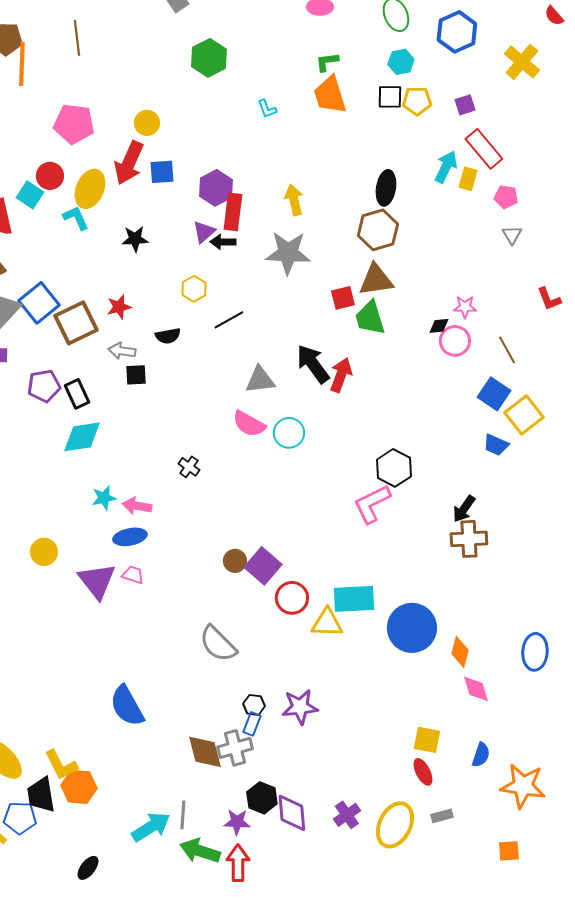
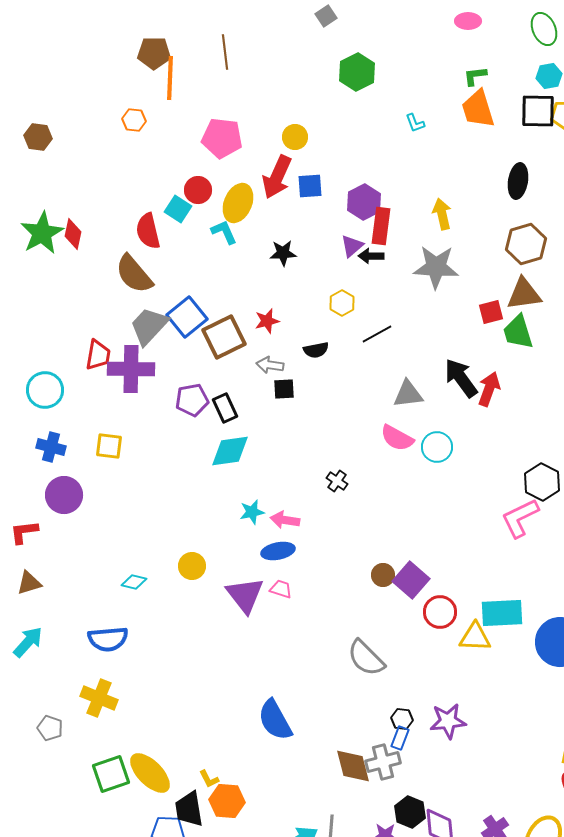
black square: (390, 97) -> (538, 111), size x1.4
black ellipse: (386, 188) -> (518, 181), moved
yellow L-shape: (61, 765) -> (209, 779), size x0.6

